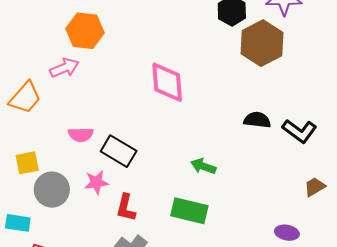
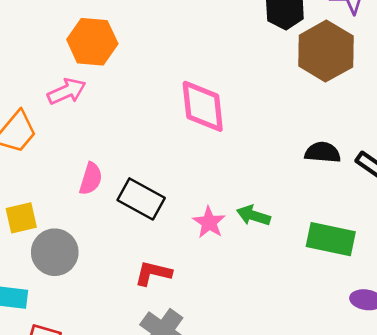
pink semicircle: (81, 135) -> (91, 179), turned -70
pink star: (96, 182) -> (209, 222), moved, turned -30
red L-shape: (126, 208) -> (153, 273), turned 92
green rectangle: (189, 211) -> (331, 239), moved

